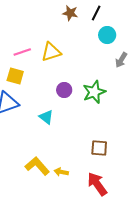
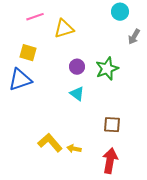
pink line: (22, 52) -> (35, 17), moved
cyan triangle: (46, 117) -> (77, 94), moved
red arrow: (97, 184) -> (110, 161), turned 45

